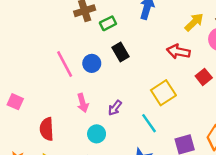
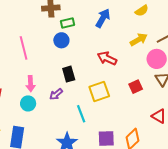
black rectangle: (120, 52) -> (69, 74), moved
red arrow: (178, 52) -> (107, 58), moved
blue circle: (92, 63) -> (61, 40), moved
cyan circle: (97, 134) -> (28, 103), moved

